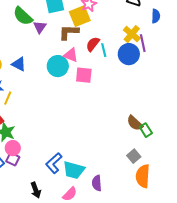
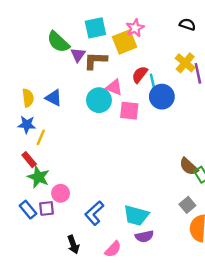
brown L-shape: (69, 32) -> (95, 61), moved
blue circle: (129, 54) -> (162, 97), moved
pink circle: (13, 148) -> (61, 193), moved
purple square: (13, 159) -> (47, 208), turned -32
cyan trapezoid: (74, 170) -> (136, 215), moved
purple semicircle: (97, 183) -> (144, 236), turned -98

